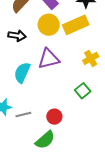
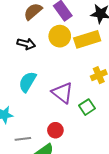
purple triangle: (49, 59) -> (62, 93), moved, turned 45
gray line: (23, 115) -> (23, 139), moved

